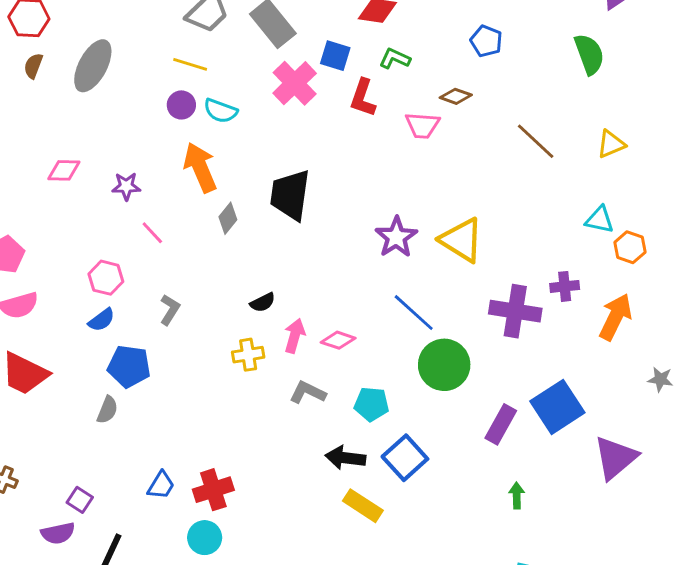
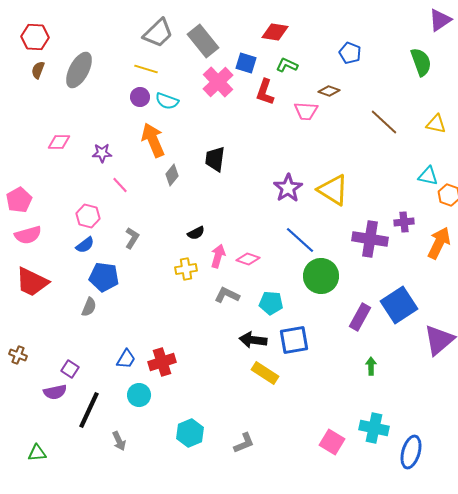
yellow triangle: (611, 144) -> (436, 124), turned 35
black trapezoid: (290, 195) -> (215, 159), size x0.7
blue square: (405, 458) -> (294, 340), turned 32
cyan circle: (205, 538) -> (139, 395), moved

